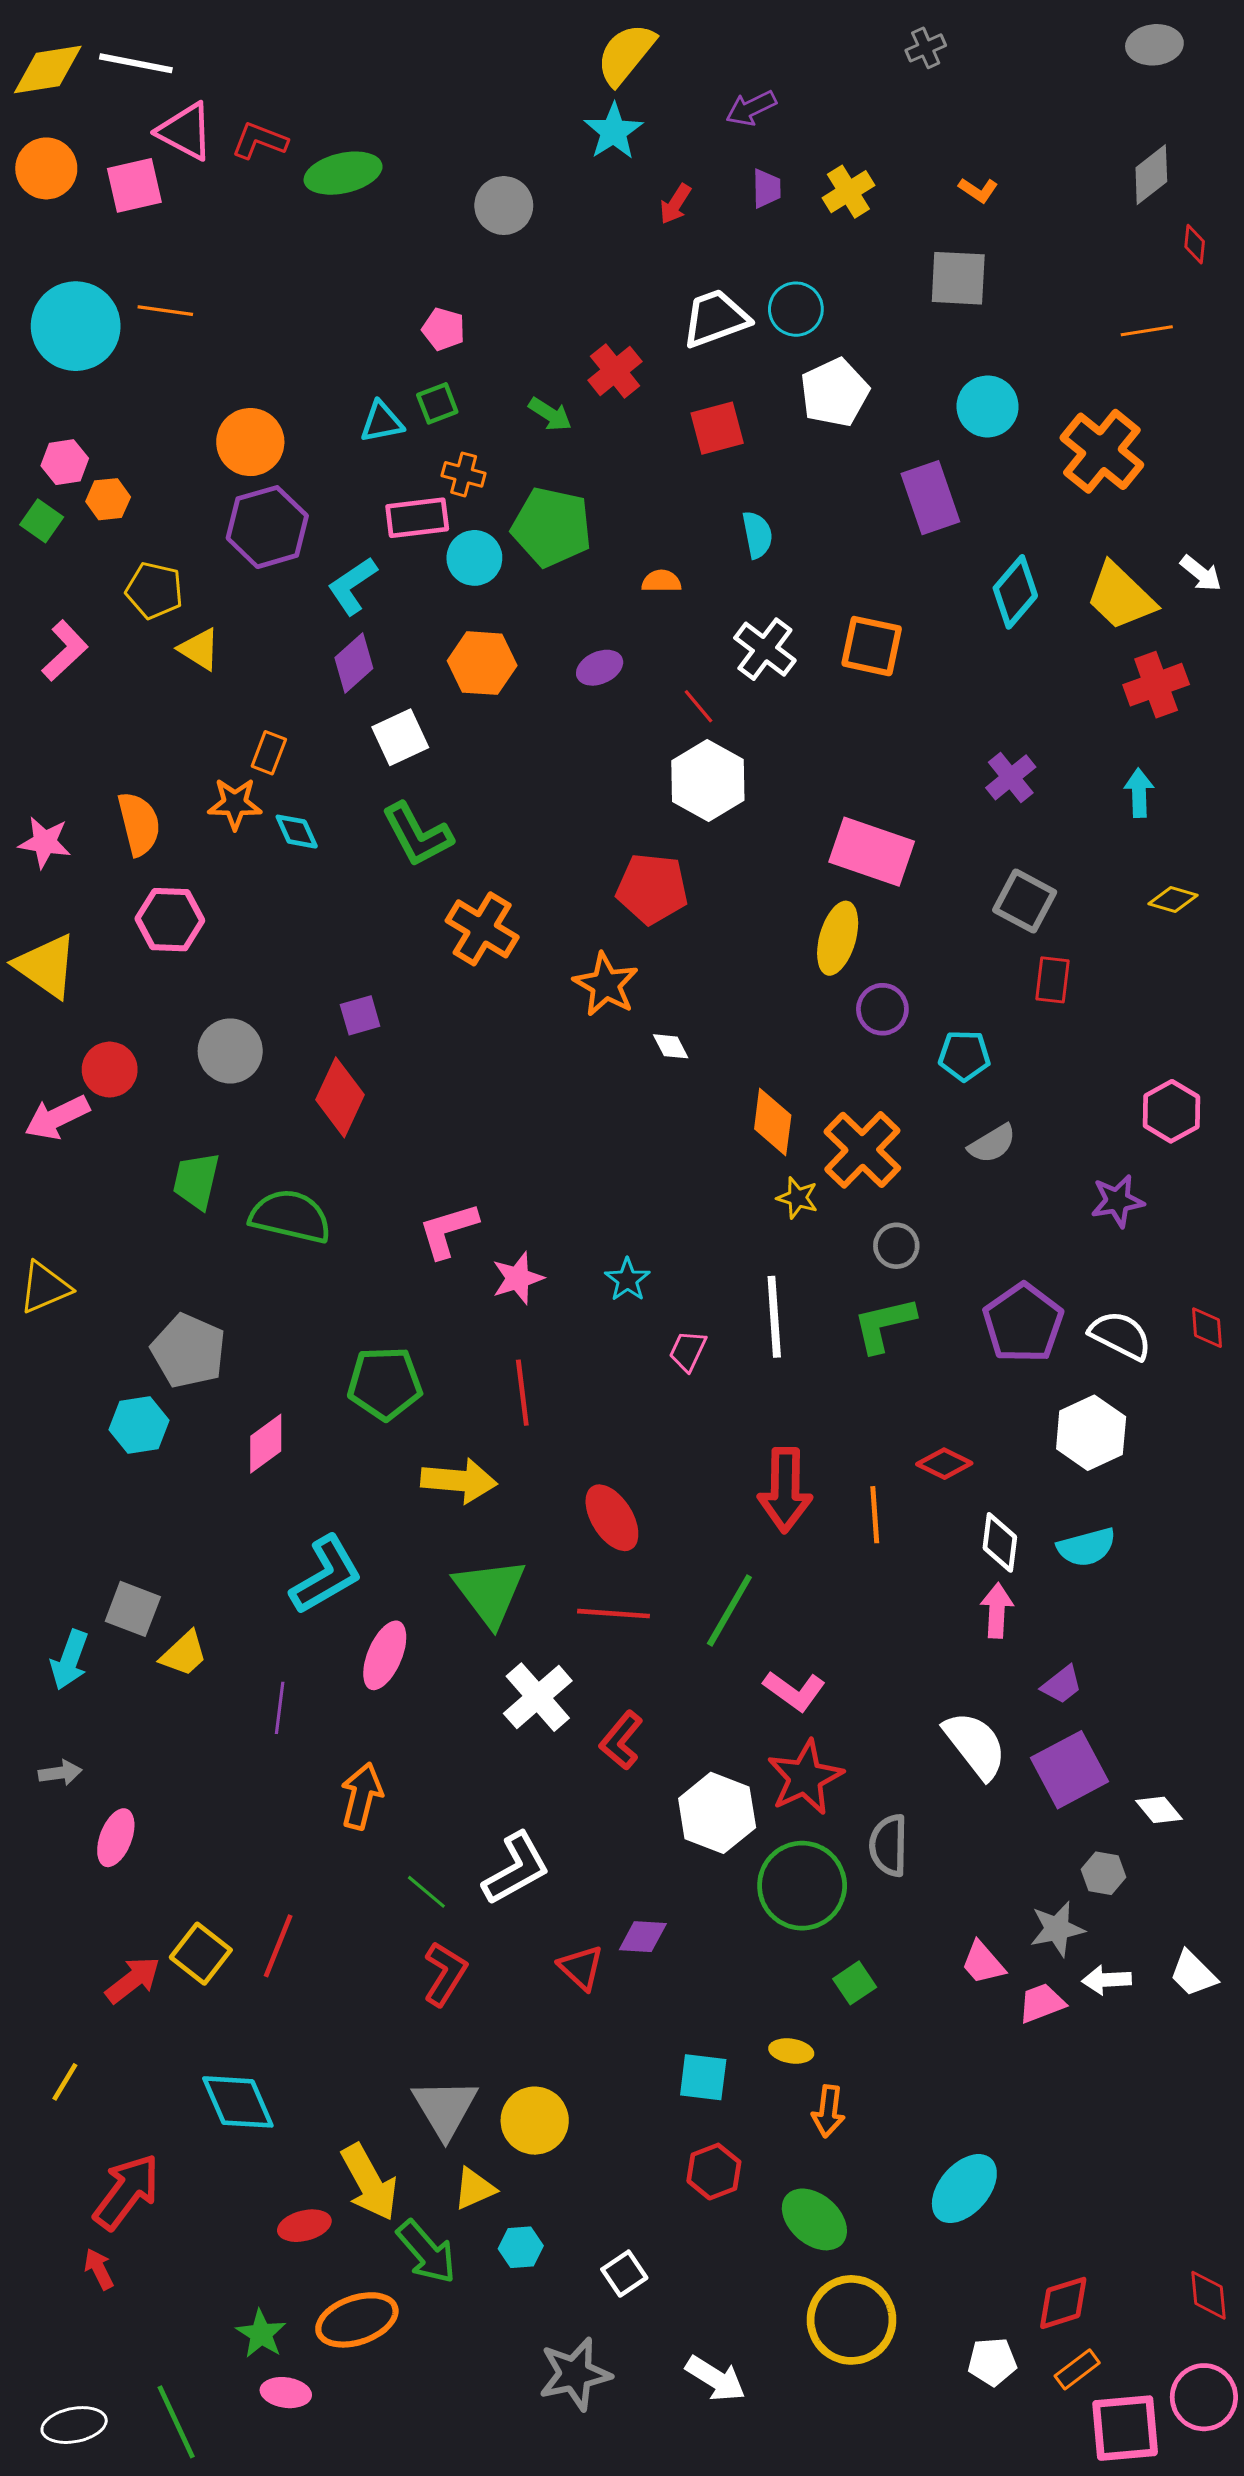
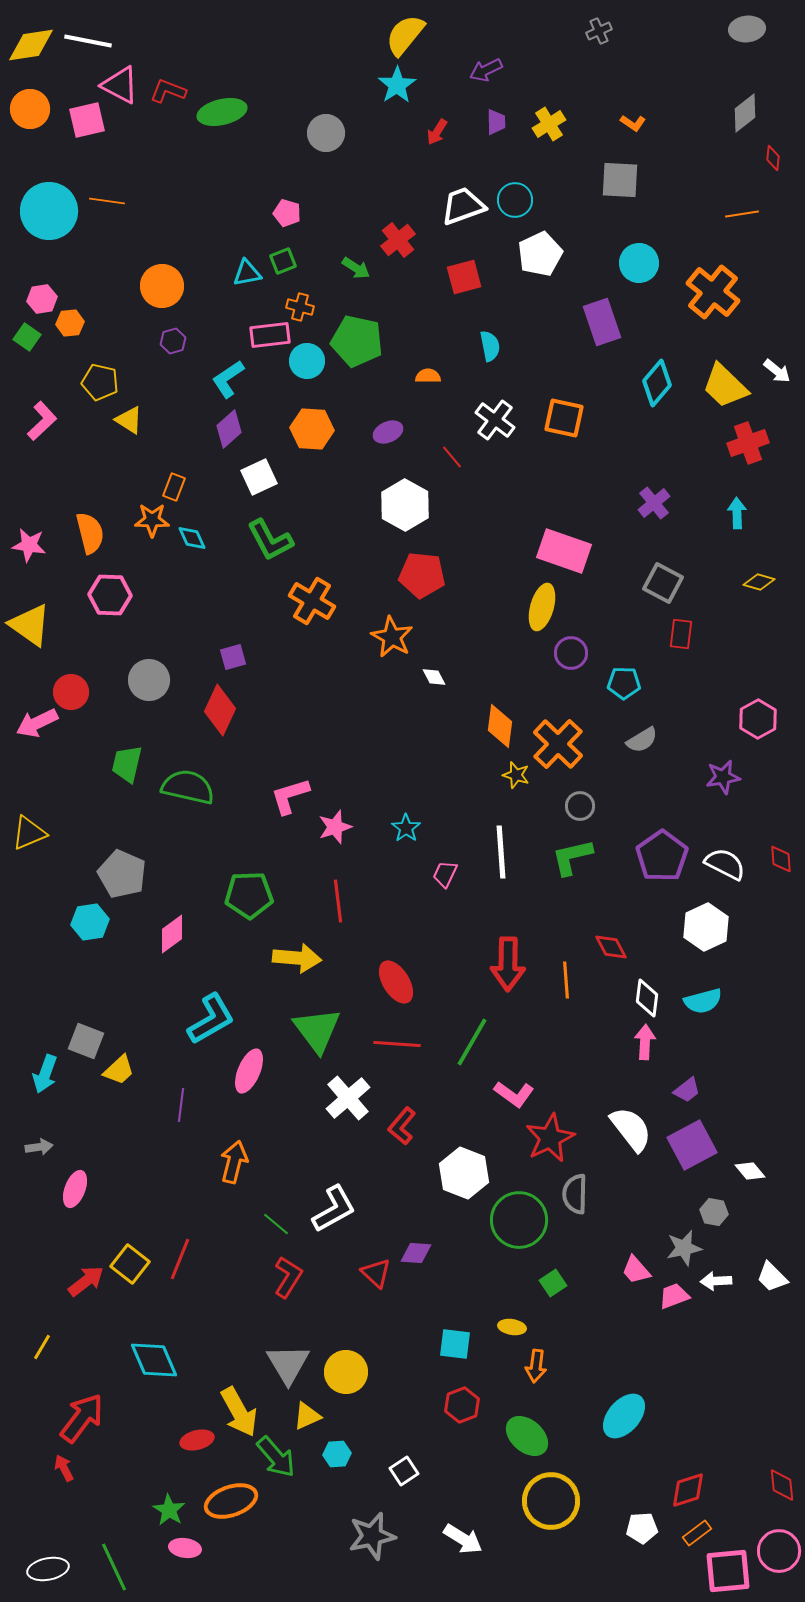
purple hexagon: (267, 527) -> (173, 341), size x0.5
white hexagon: (708, 781) -> (405, 505), moved
red diamond: (944, 1464) -> (611, 947), turned 36
red star: (805, 1777) -> (550, 1138), moved

